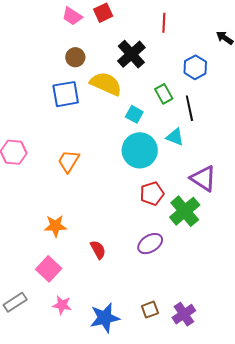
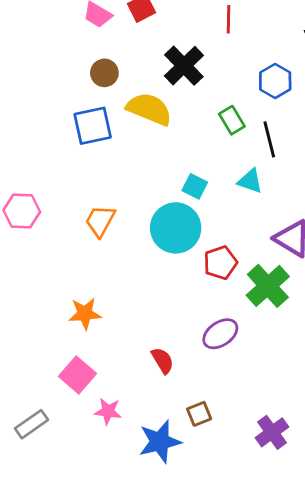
cyan square: (134, 114) -> (195, 186), moved
cyan circle: (140, 150) -> (176, 228), moved
red semicircle: (98, 250) -> (163, 360), moved
pink star: (62, 305) -> (108, 411), moved
brown square: (150, 310) -> (199, 414), moved

